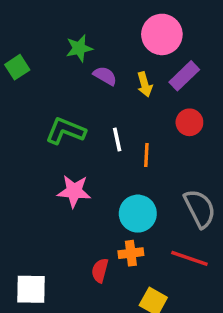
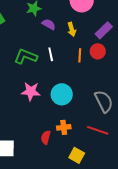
purple rectangle: (184, 76) -> (104, 30), moved
white line: (117, 140) -> (51, 54), moved
orange line: (146, 155) -> (80, 55), moved
cyan circle: (138, 214) -> (62, 94), moved

